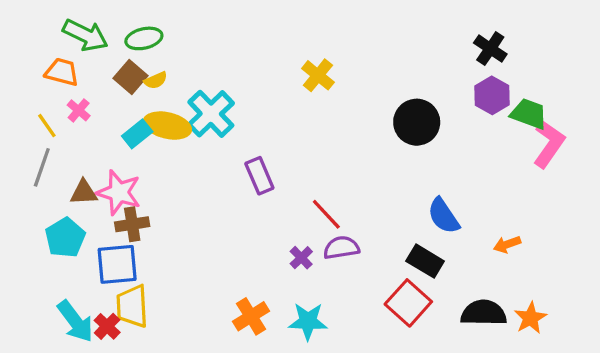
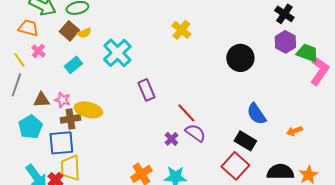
yellow ellipse: (167, 126) -> (88, 110), moved
pink star: (119, 192) -> (62, 100), size x0.6
purple semicircle: (341, 248) -> (195, 133), turned 45

